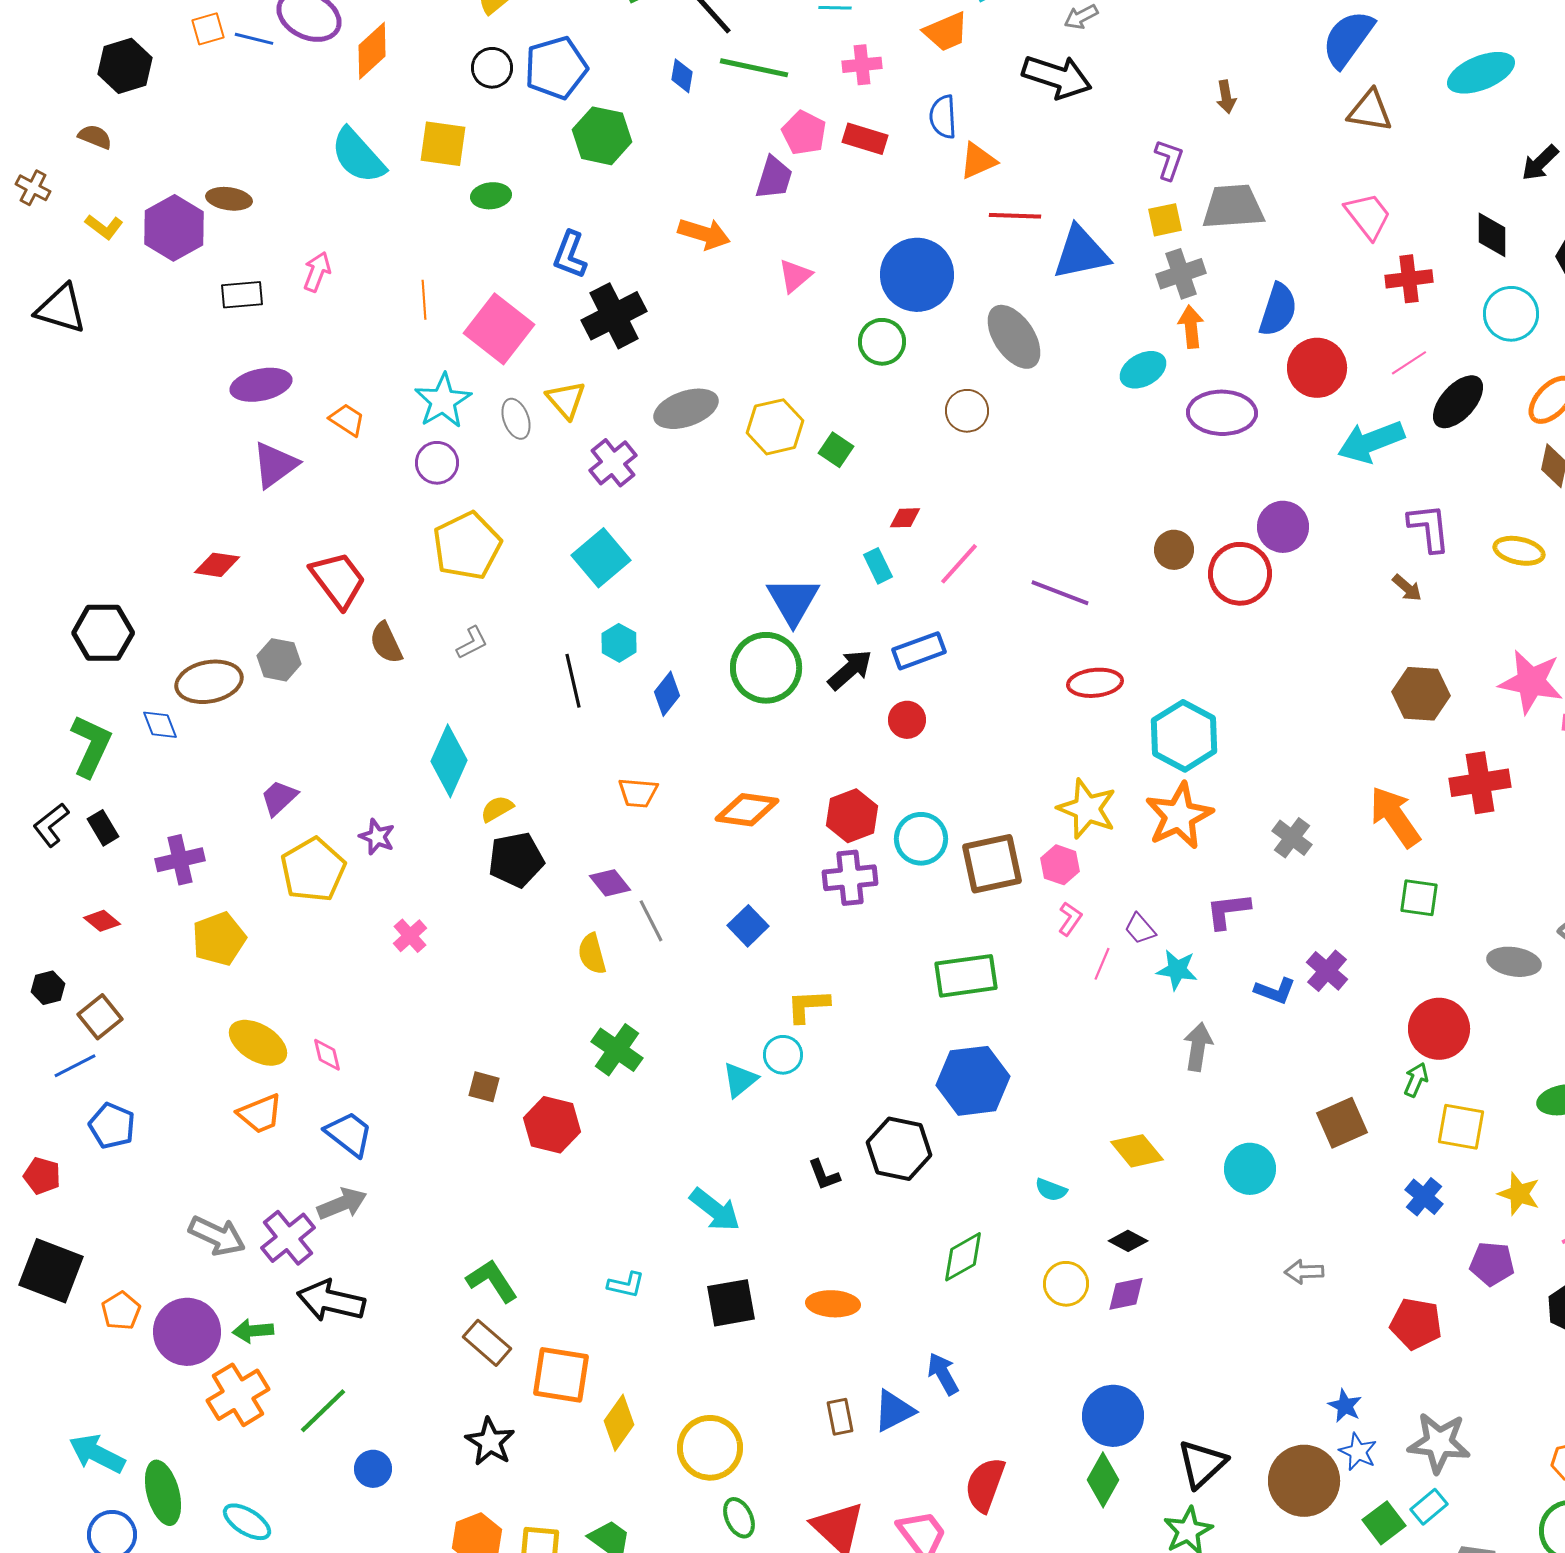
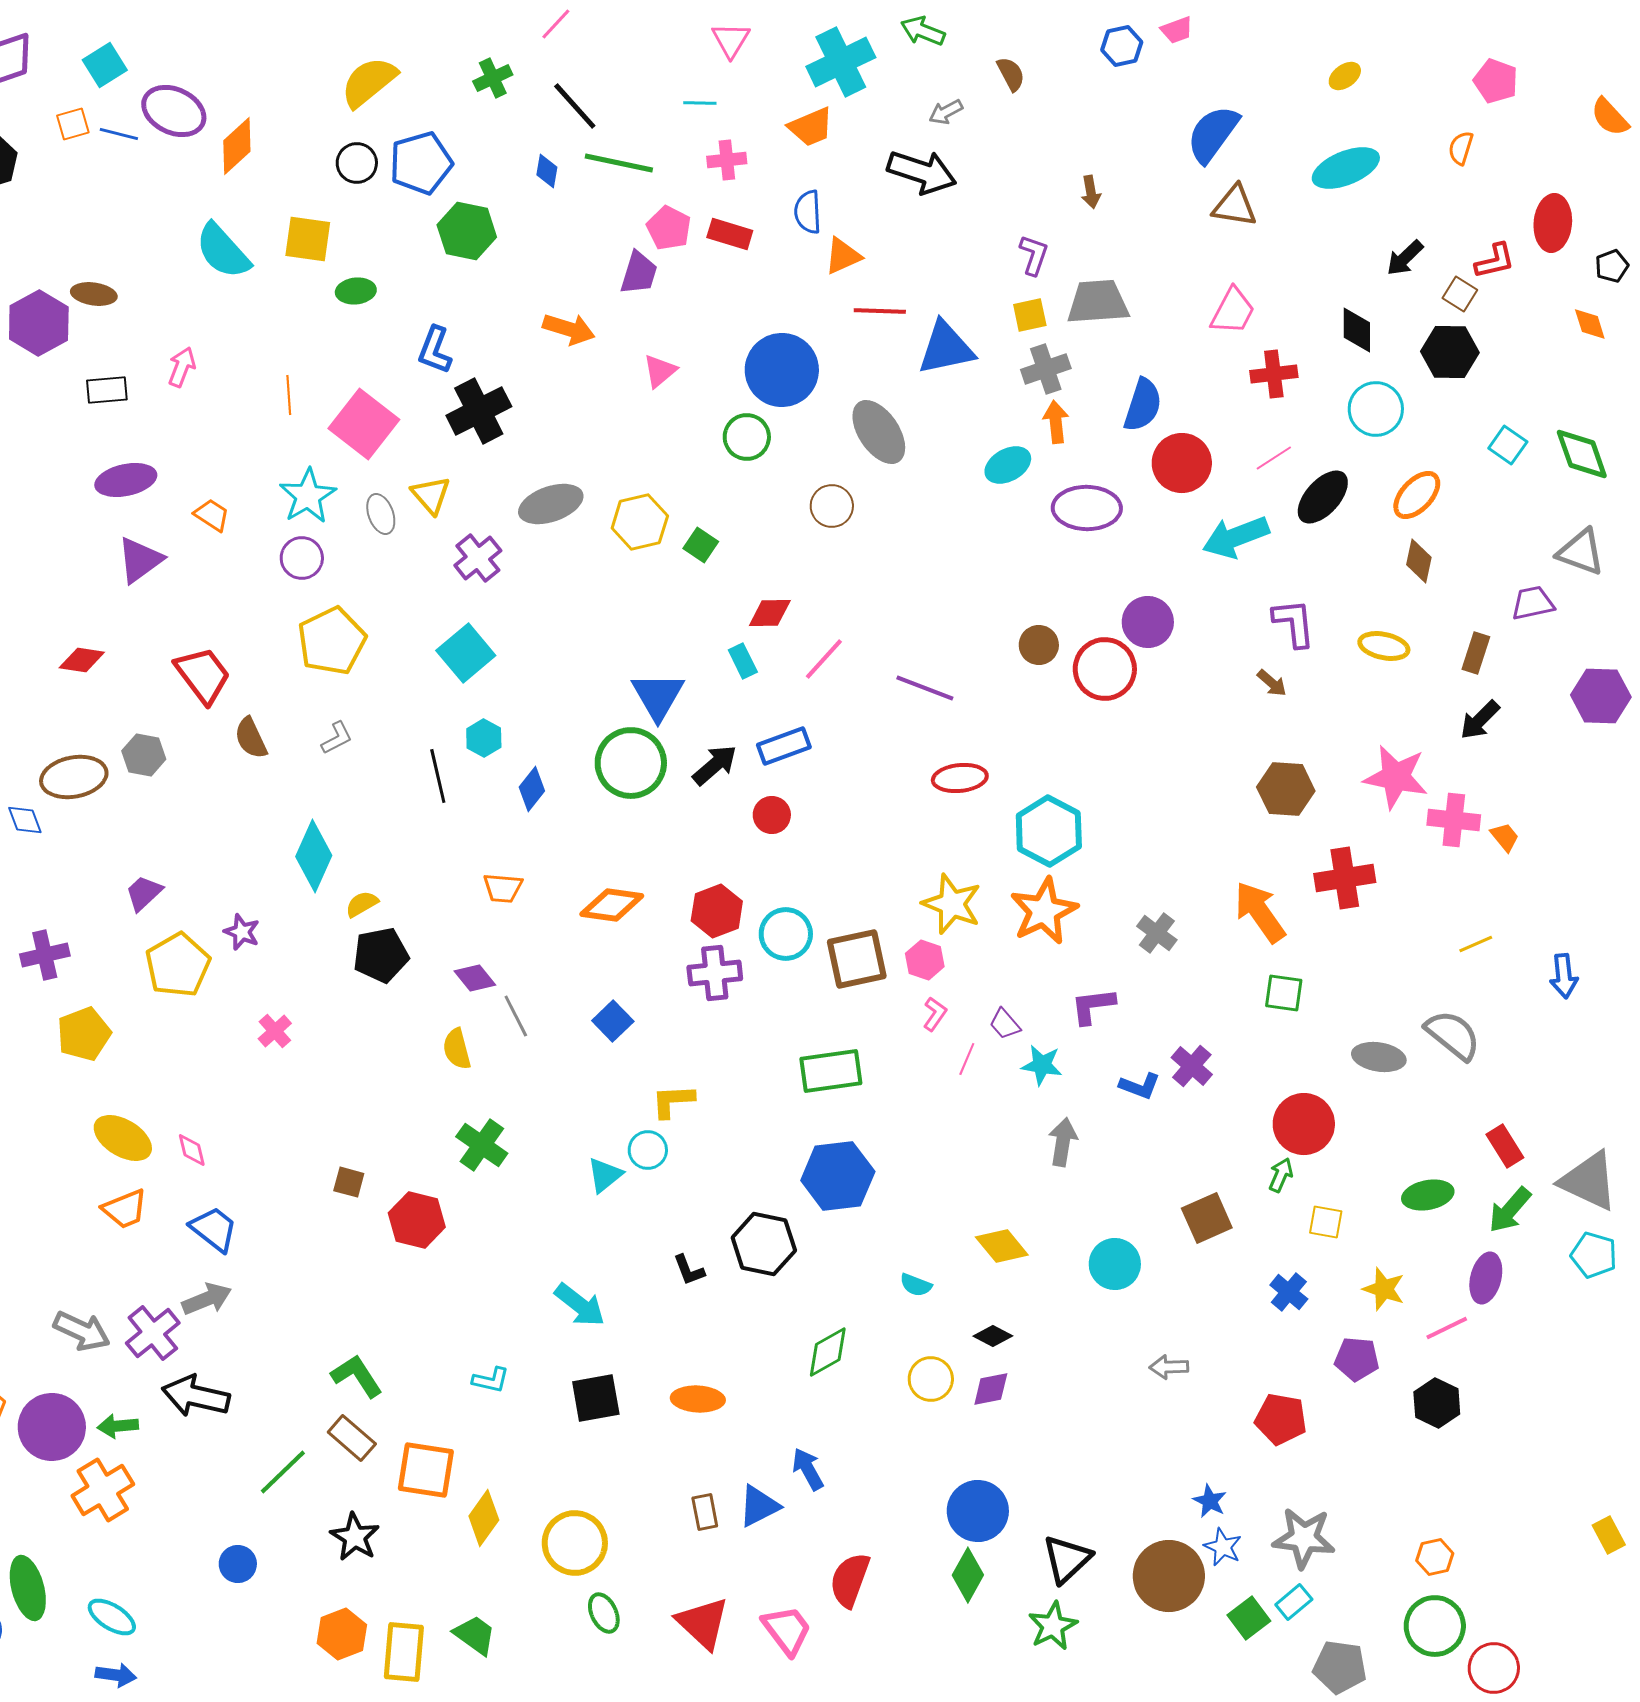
pink trapezoid: (1368, 216) -> (1233, 311), turned 66
red diamond: (905, 518) -> (770, 613), size x1.4
yellow square: (1461, 1127) -> (1326, 1222), size x0.7
green line: (323, 1411) -> (283, 1472), moved

